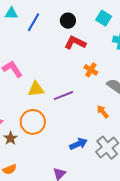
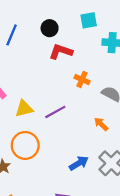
cyan square: (104, 18) -> (89, 20), turned -35

